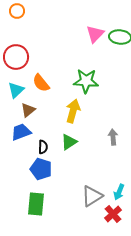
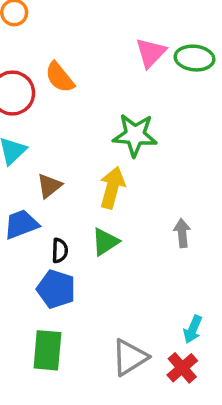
orange semicircle: (41, 83) -> (60, 77), moved
brown triangle: (28, 110) -> (49, 186), moved
gray triangle: (92, 196) -> (130, 357), moved

